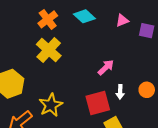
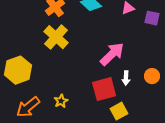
pink arrow: (106, 67) -> (112, 54), size x1.5
yellow star: (51, 105) -> (61, 101), moved, size x0.6

